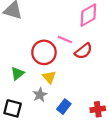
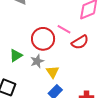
yellow triangle: (49, 77) -> (53, 72), moved
gray star: (40, 95) -> (37, 61), moved

